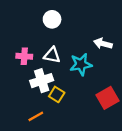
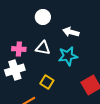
white arrow: (103, 44) -> (71, 32), moved
white cross: (42, 81) -> (15, 70), moved

